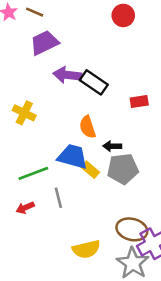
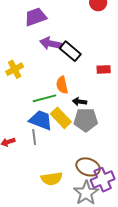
yellow cross: (24, 113) -> (15, 69), turned 30
blue trapezoid: (73, 157) -> (41, 120), moved
yellow rectangle: (90, 170) -> (61, 118), size x1.5
green line: (33, 173) -> (45, 98), moved

